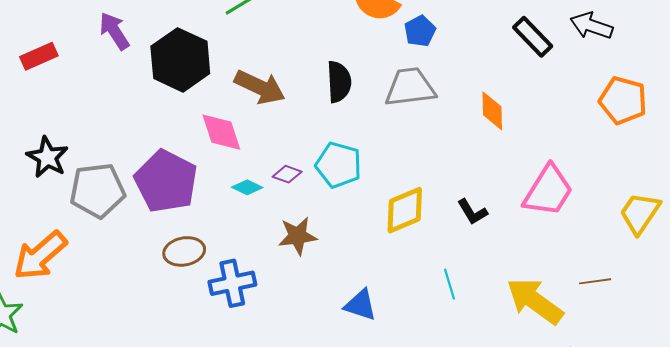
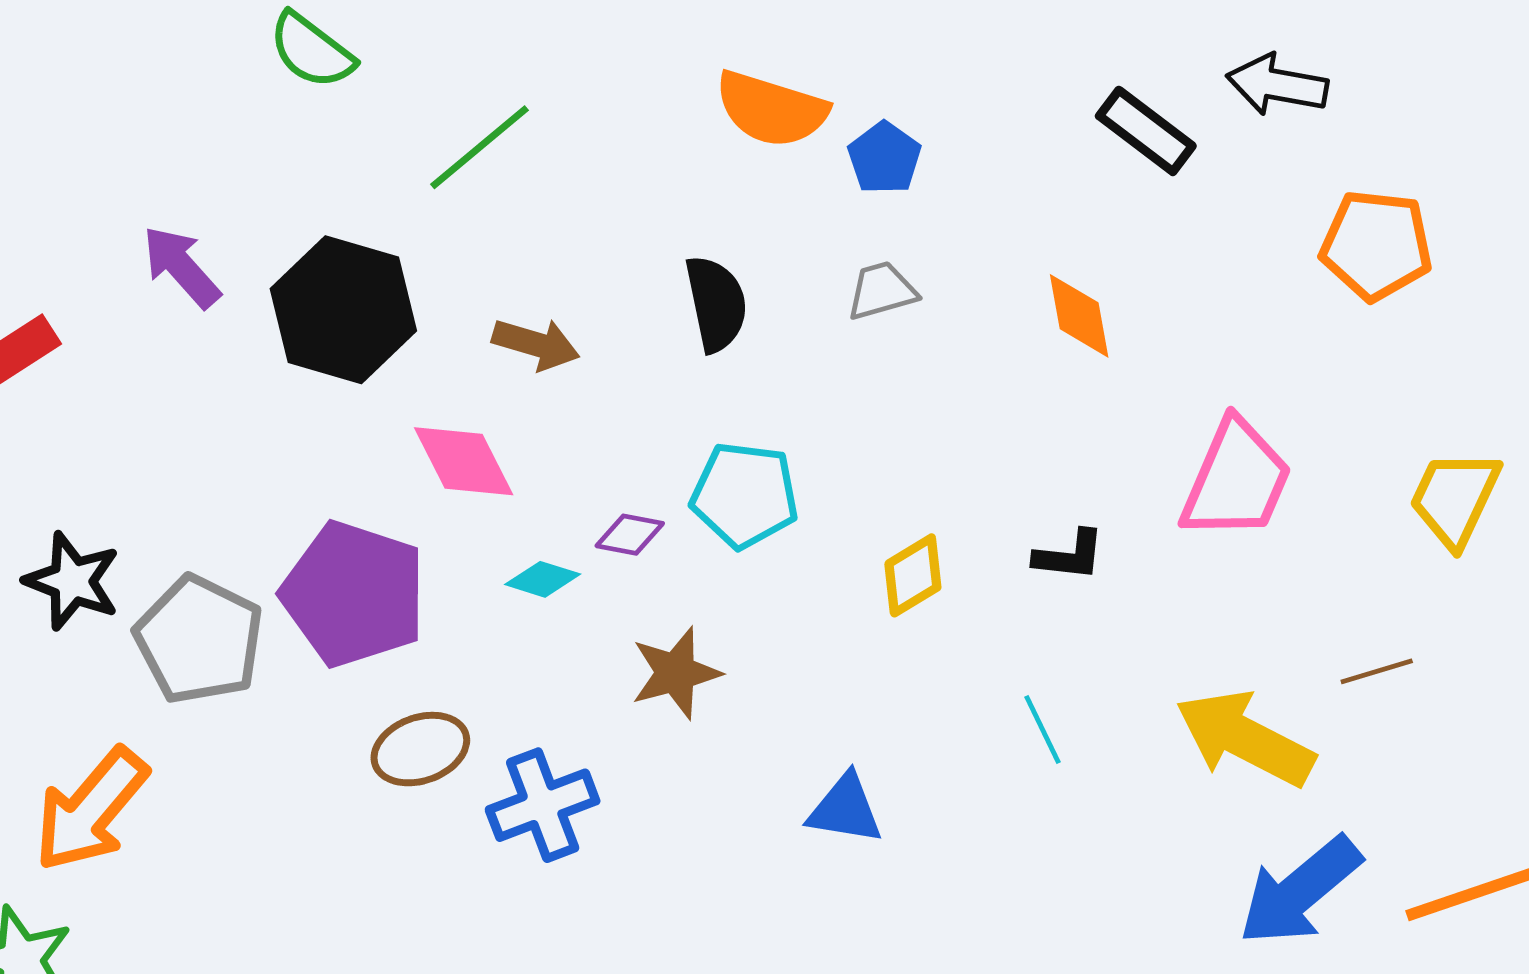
brown arrow: (260, 87) -> (536, 344), size x0.7
gray trapezoid: (410, 87) -> (882, 291), size x0.6
gray pentagon: (97, 190) -> (199, 640), turned -30
yellow diamond: (405, 210) -> (913, 575), size x0.7
black L-shape: (472, 212) -> (1069, 555), turned -44

